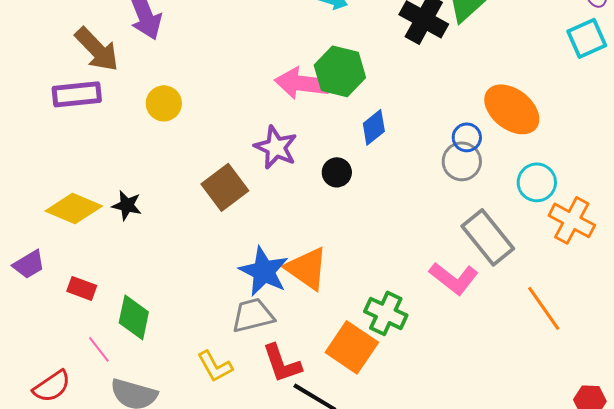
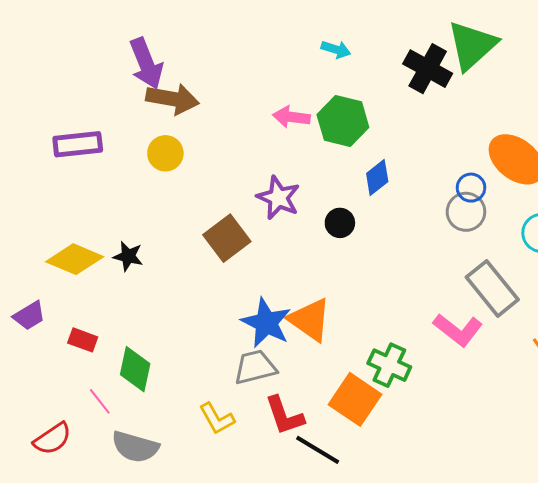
brown arrow: (97, 49) -> (172, 99), moved, turned -36
pink arrow: (302, 83) -> (291, 117), moved, size x0.7

